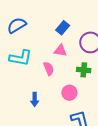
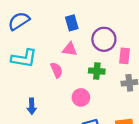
blue rectangle: (63, 28) -> (72, 23), turned -56
blue arrow: (35, 99) -> (32, 106), moved

